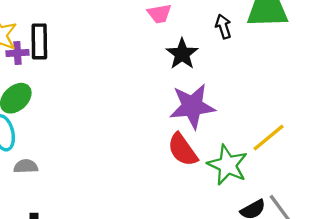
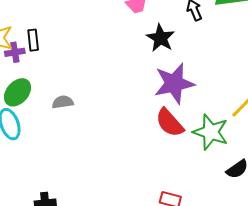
black rectangle: (39, 41) -> (33, 40), size x0.7
gray semicircle: (26, 166) -> (63, 102), moved

